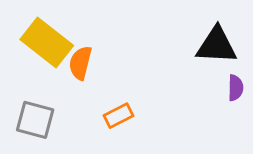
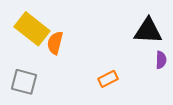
orange rectangle: (118, 116) -> (108, 79), moved

